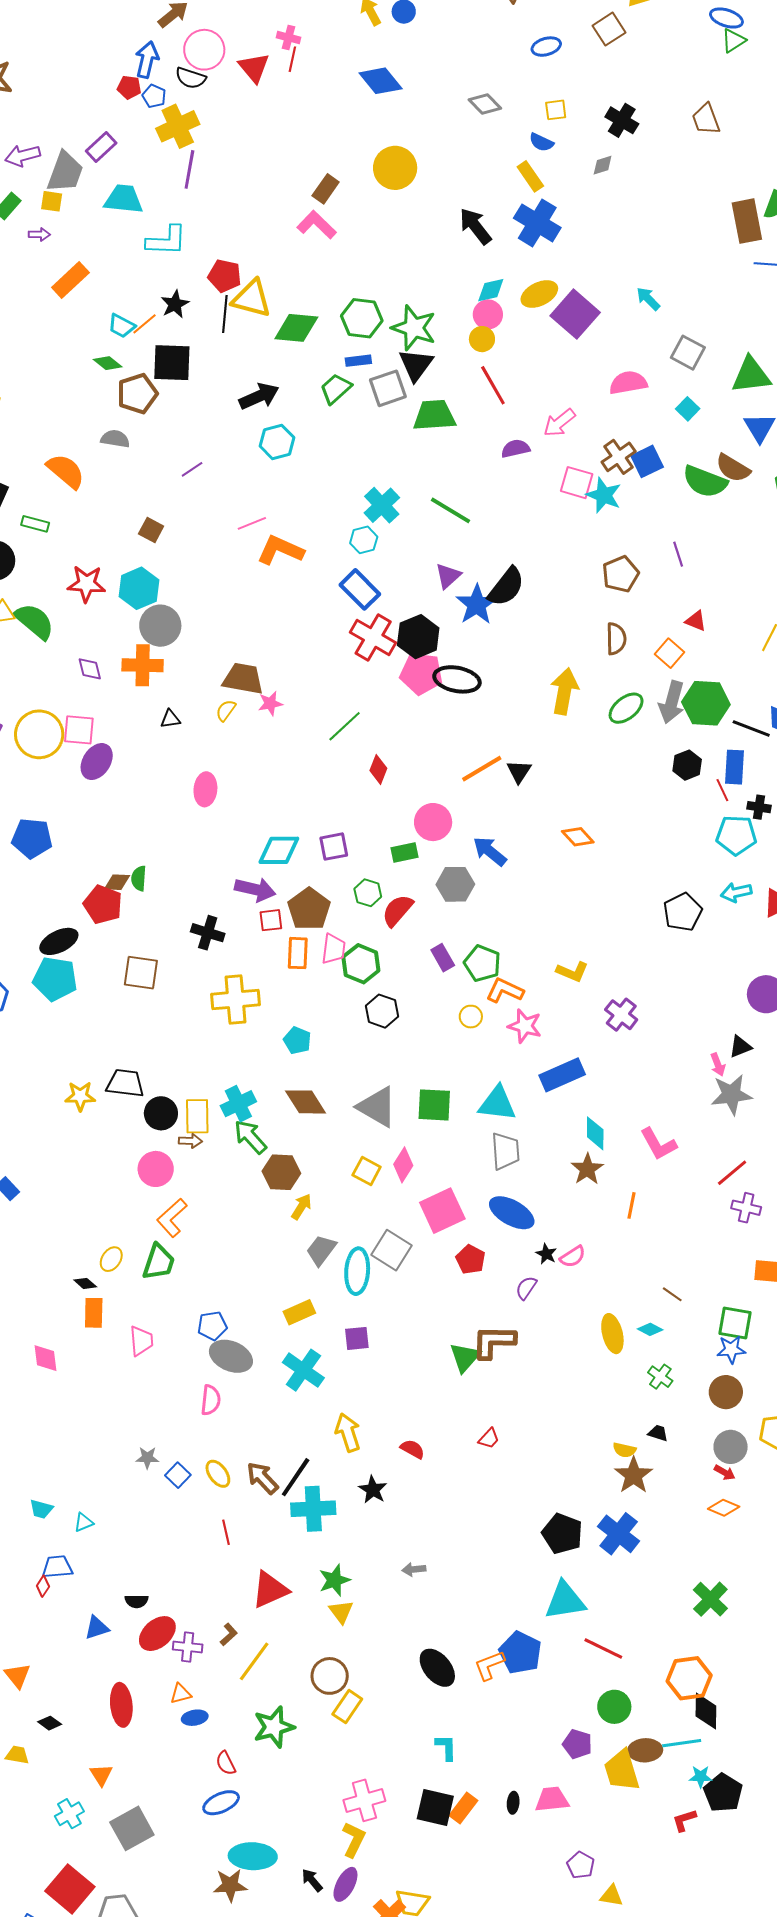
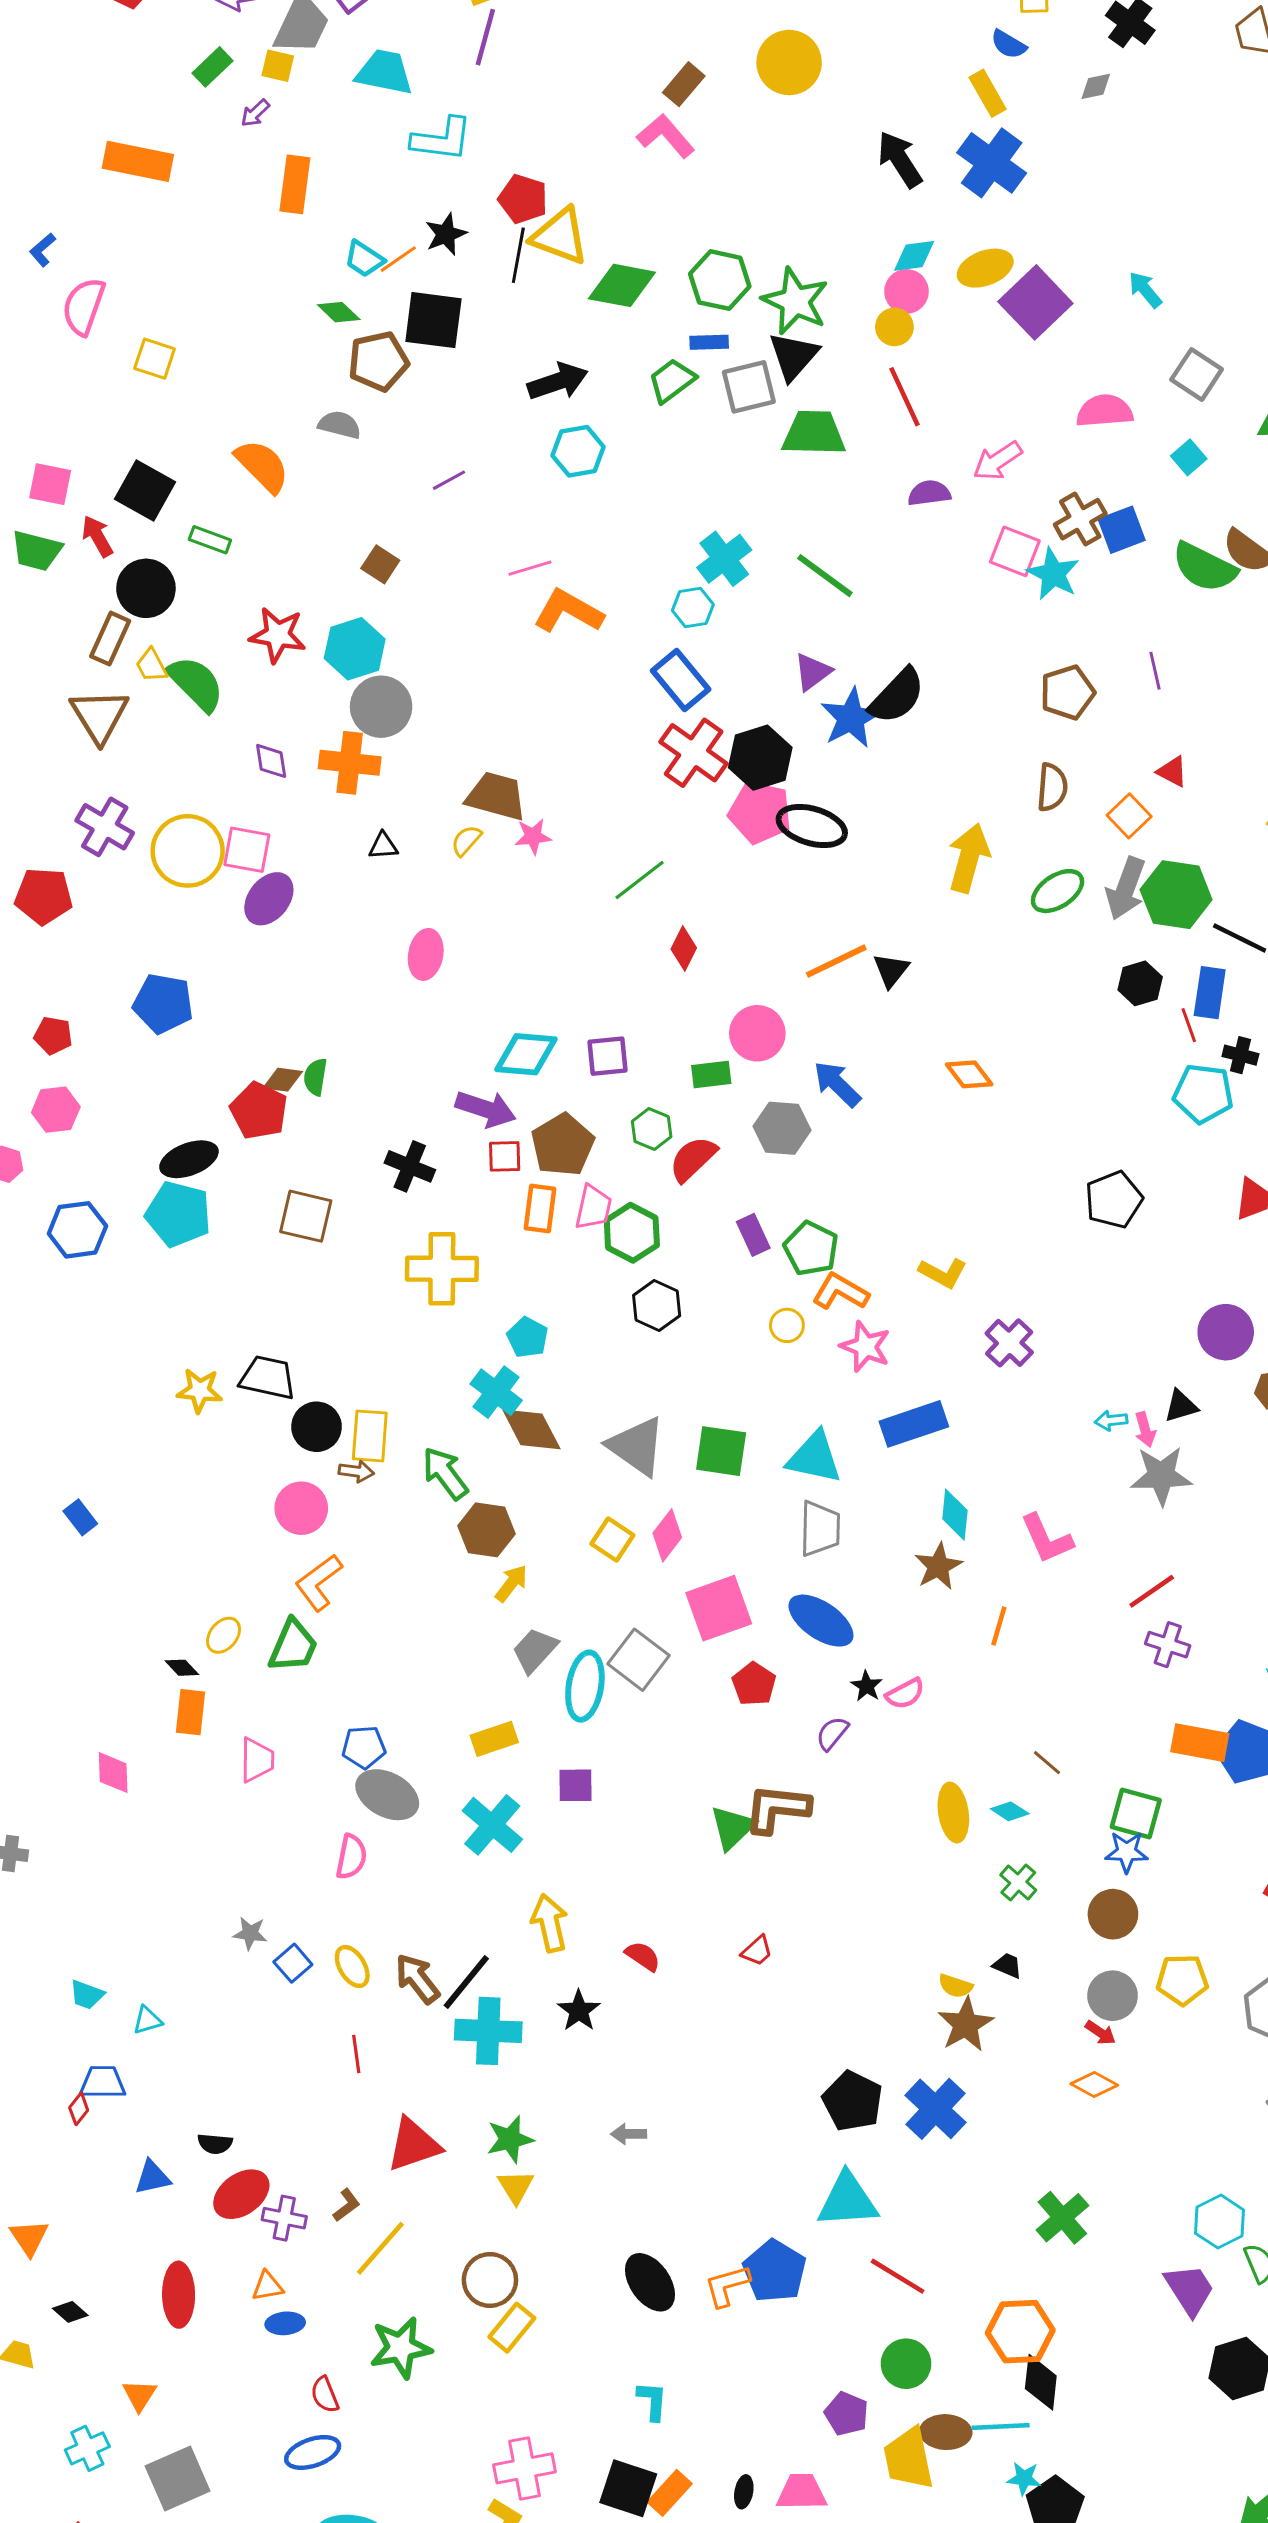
purple arrow: (39, 234) -> (255, 113), turned 130
orange rectangle: (70, 280) -> (295, 184), turned -45
cyan arrow: (736, 892) -> (1111, 1421), moved, size x0.7
cyan cross: (238, 1104) -> (496, 1392), moved, turned -32

